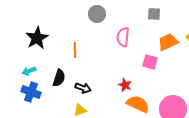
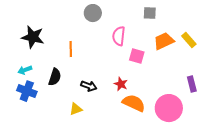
black star: (37, 38) -> (33, 37), turned -30
pink square: (150, 62) -> (137, 56), moved
black arrow: (83, 88) -> (89, 86), moved

